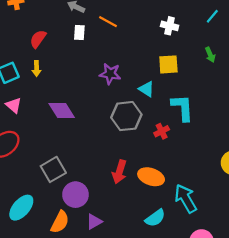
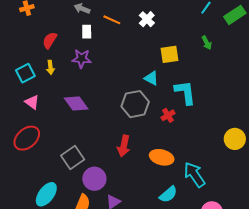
white cross: (170, 26) -> (147, 19), moved, turned 35
purple star: (110, 74) -> (81, 59), moved
red arrow: (119, 172) -> (124, 146), moved

